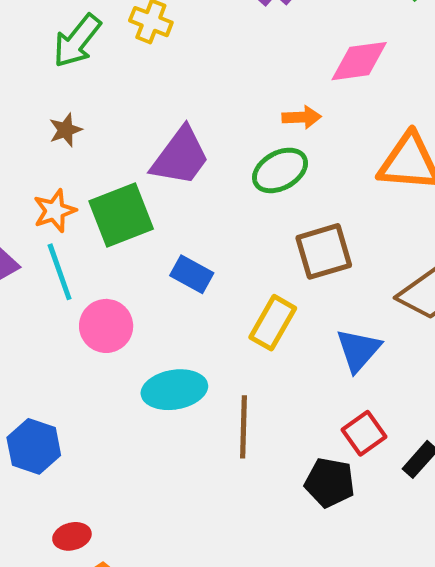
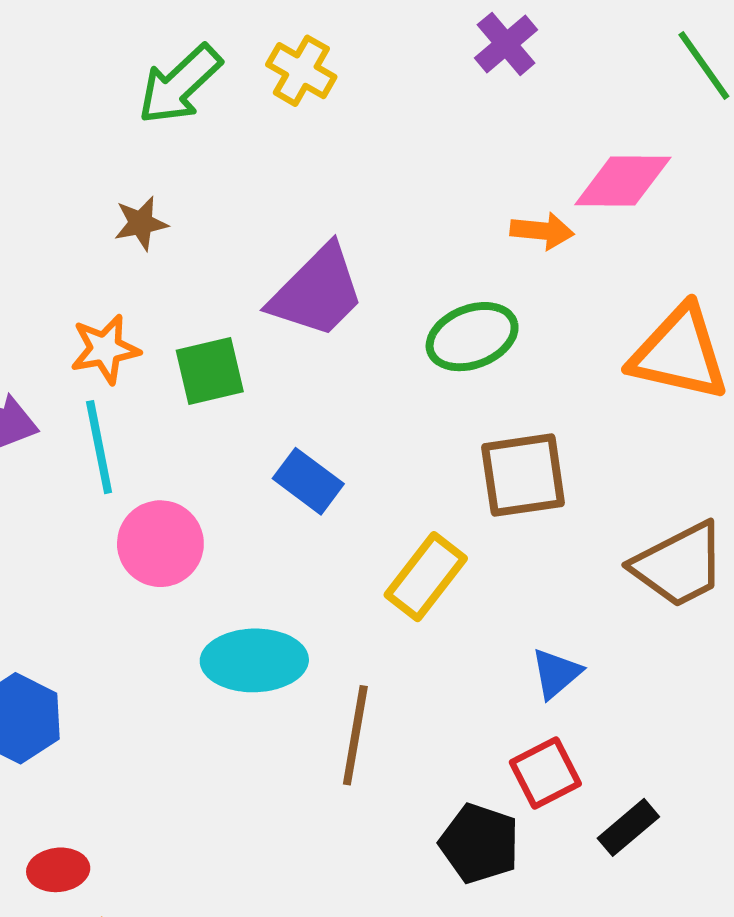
orange arrow: (302, 117) -> (542, 231), moved
green square: (121, 215) -> (210, 371), size x0.7
blue triangle: (358, 350) -> (556, 673), moved, size x0.7

